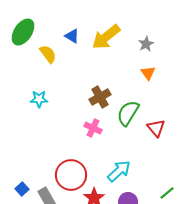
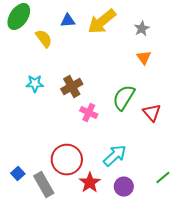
blue triangle: (72, 36) -> (68, 21), turned -35
brown cross: (100, 97) -> (72, 87), moved

